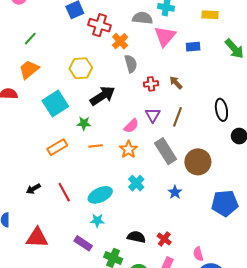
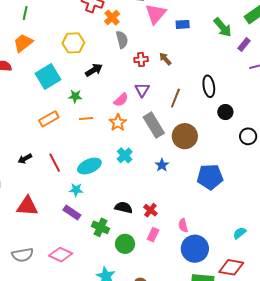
green line: (30, 39) -> (25, 13), turned -32
black arrow: (102, 96) -> (94, 70), size x0.7
brown line: (177, 117) -> (175, 98), moved
cyan star: (97, 221) -> (76, 190), moved

